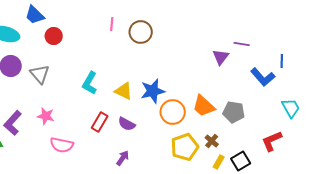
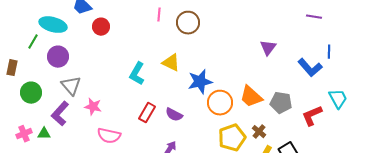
purple line: (242, 44) -> (314, 17), moved
gray triangle: (40, 74) -> (71, 86), moved
yellow triangle: (124, 91) -> (171, 63), moved
red L-shape: (272, 141) -> (312, 116), moved

